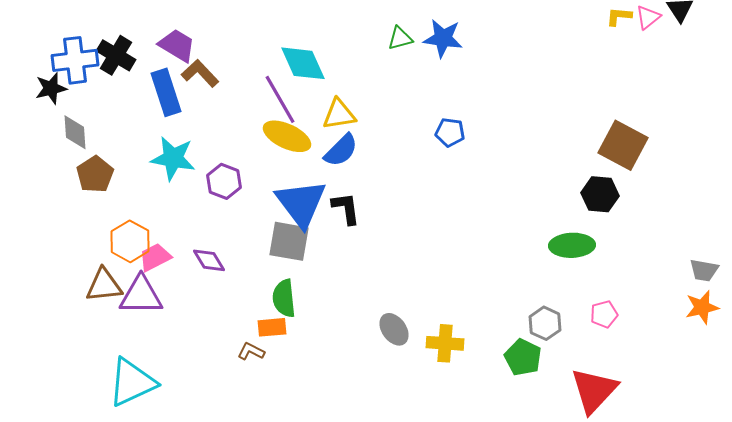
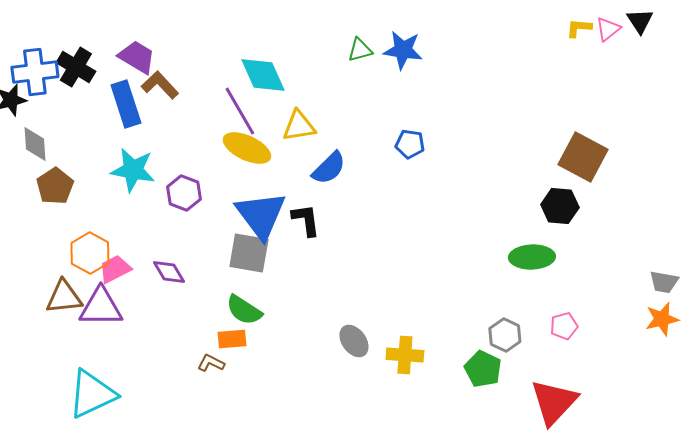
blue semicircle: (341, 150) -> (329, 168), moved
green semicircle: (284, 298) -> (244, 310), turned -51

